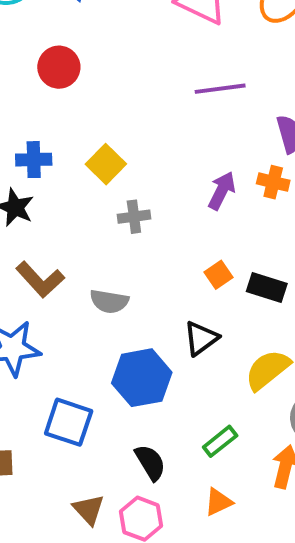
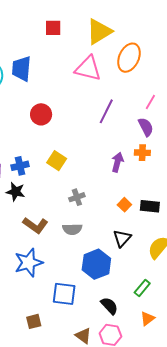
red circle: (59, 67) -> (41, 114), moved
purple line: (220, 89) -> (106, 111), turned -45
gray cross: (134, 217) -> (77, 197), moved

